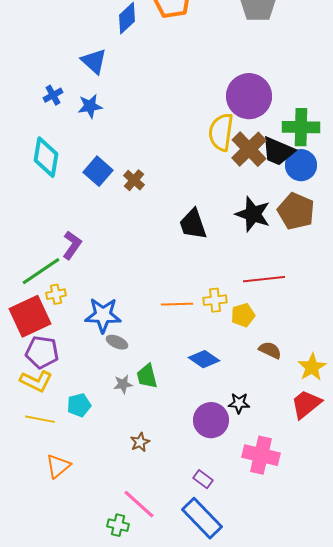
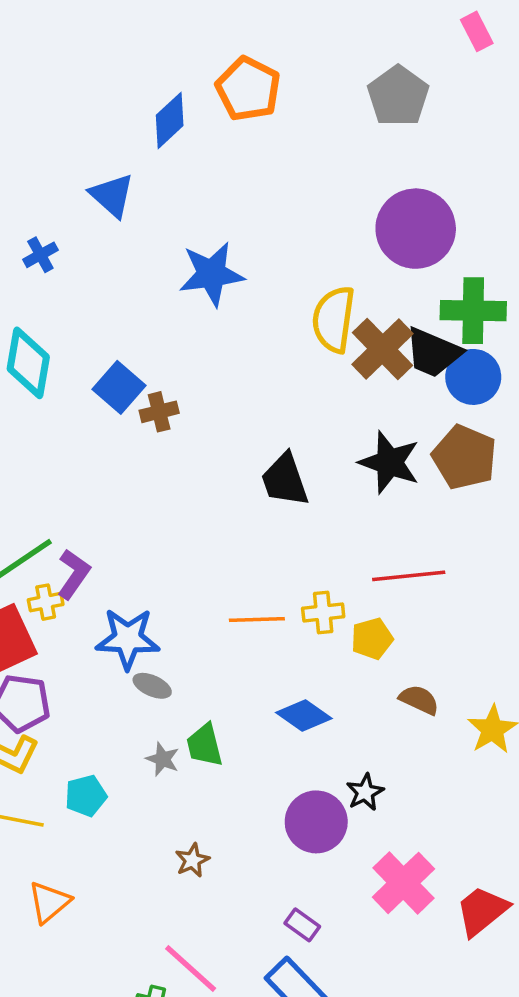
purple circle: (249, 96) -> (416, 229), moved
blue star: (90, 106) -> (211, 274), moved, size x1.5
brown cross: (134, 180) -> (159, 412), moved, turned 35
purple L-shape: (72, 245) -> (74, 574), moved
gray star: (123, 384) -> (163, 759), turned 30
black star: (239, 403) -> (365, 792), turned -30
red trapezoid: (306, 404) -> (482, 911), moved
pink cross: (261, 455) -> (403, 883), turned 33

